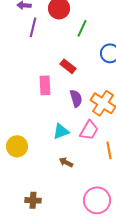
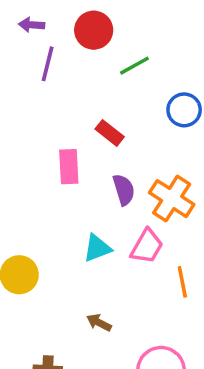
green line: (82, 28) -> (134, 66), turned 36
brown arrow: (66, 162) -> (99, 323), moved

